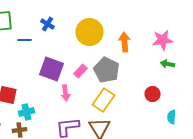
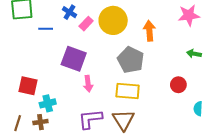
pink star: (162, 40) -> (189, 15), moved
pink rectangle: (80, 71) -> (86, 24), moved
yellow rectangle: (104, 100) -> (128, 91), turned 60

